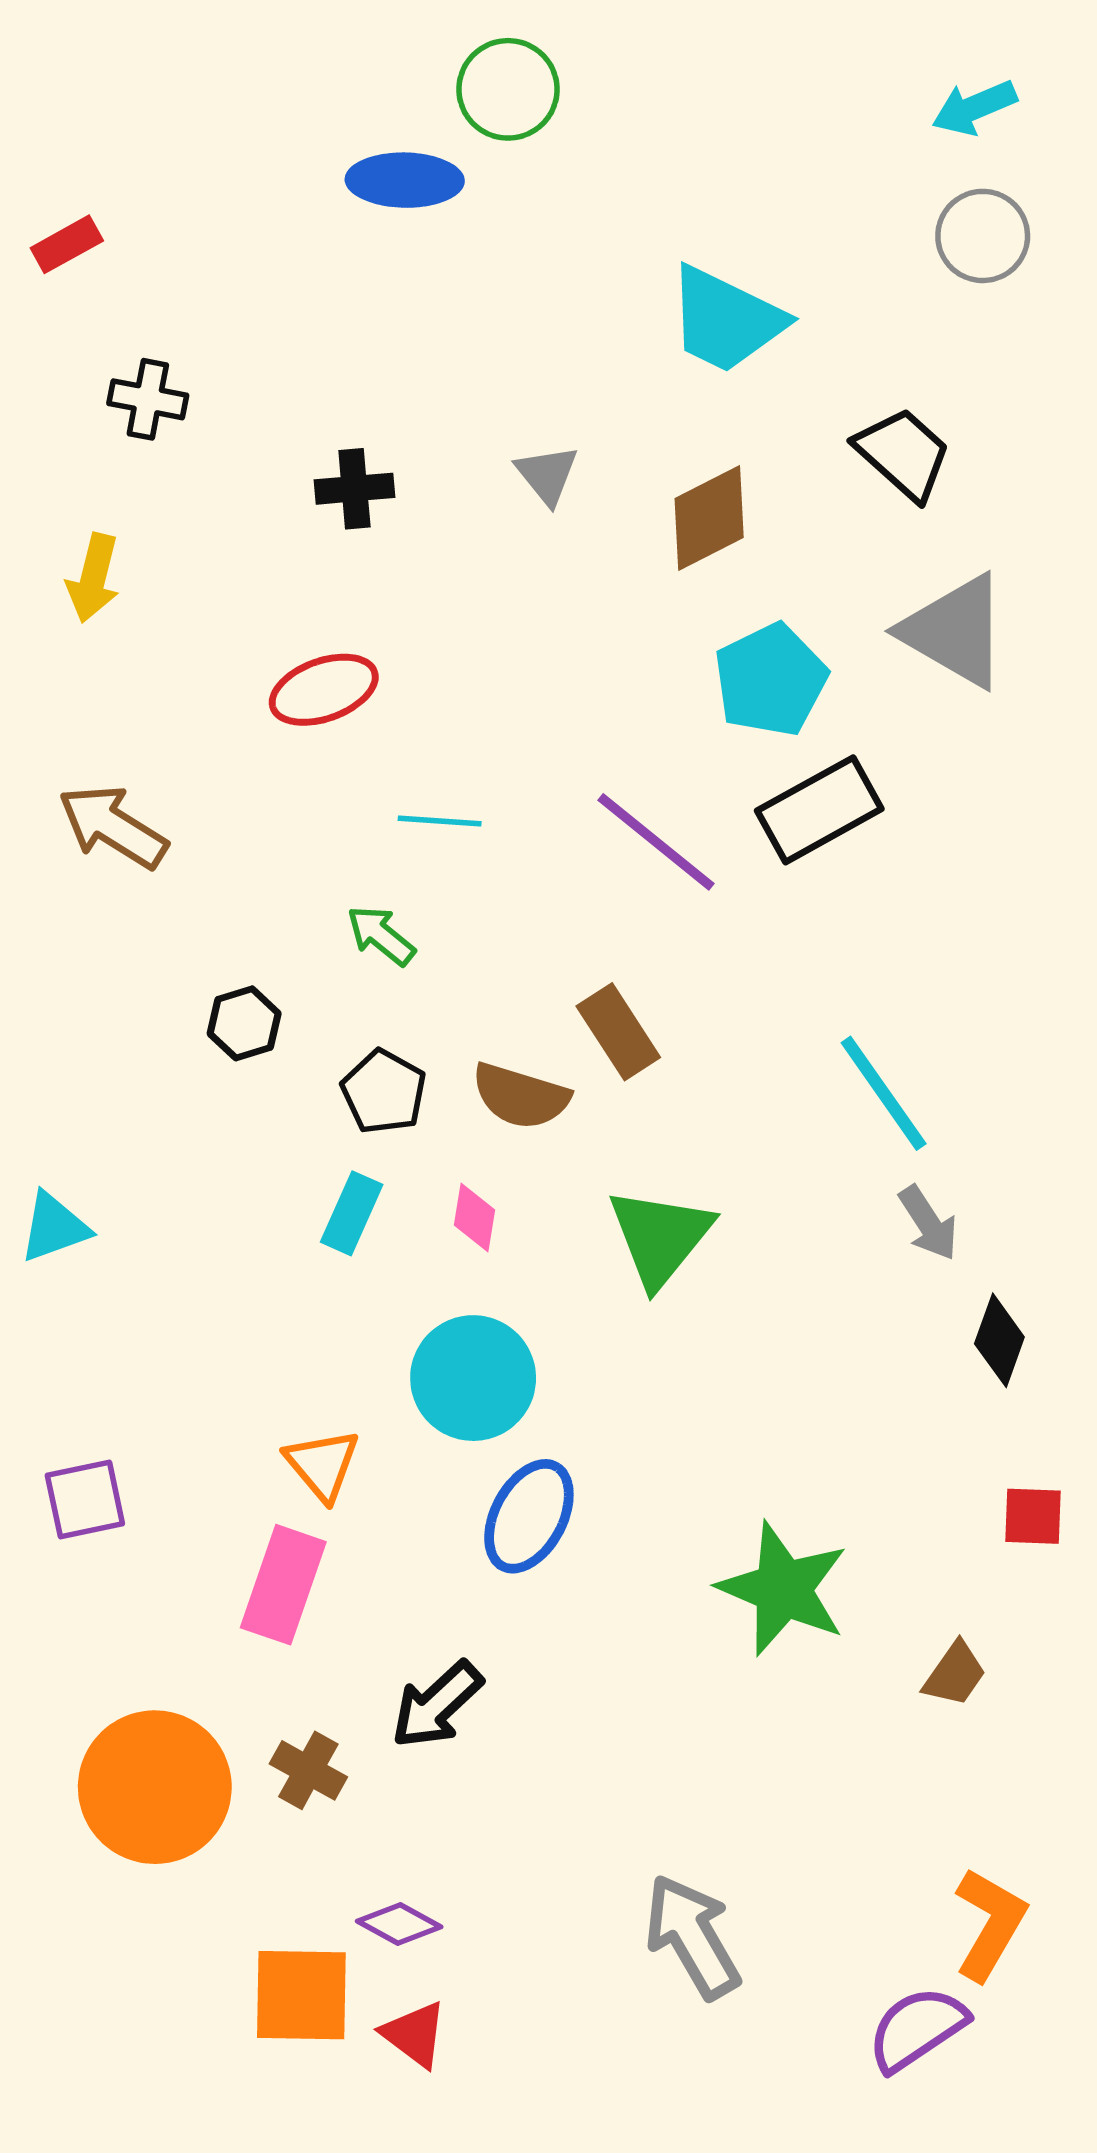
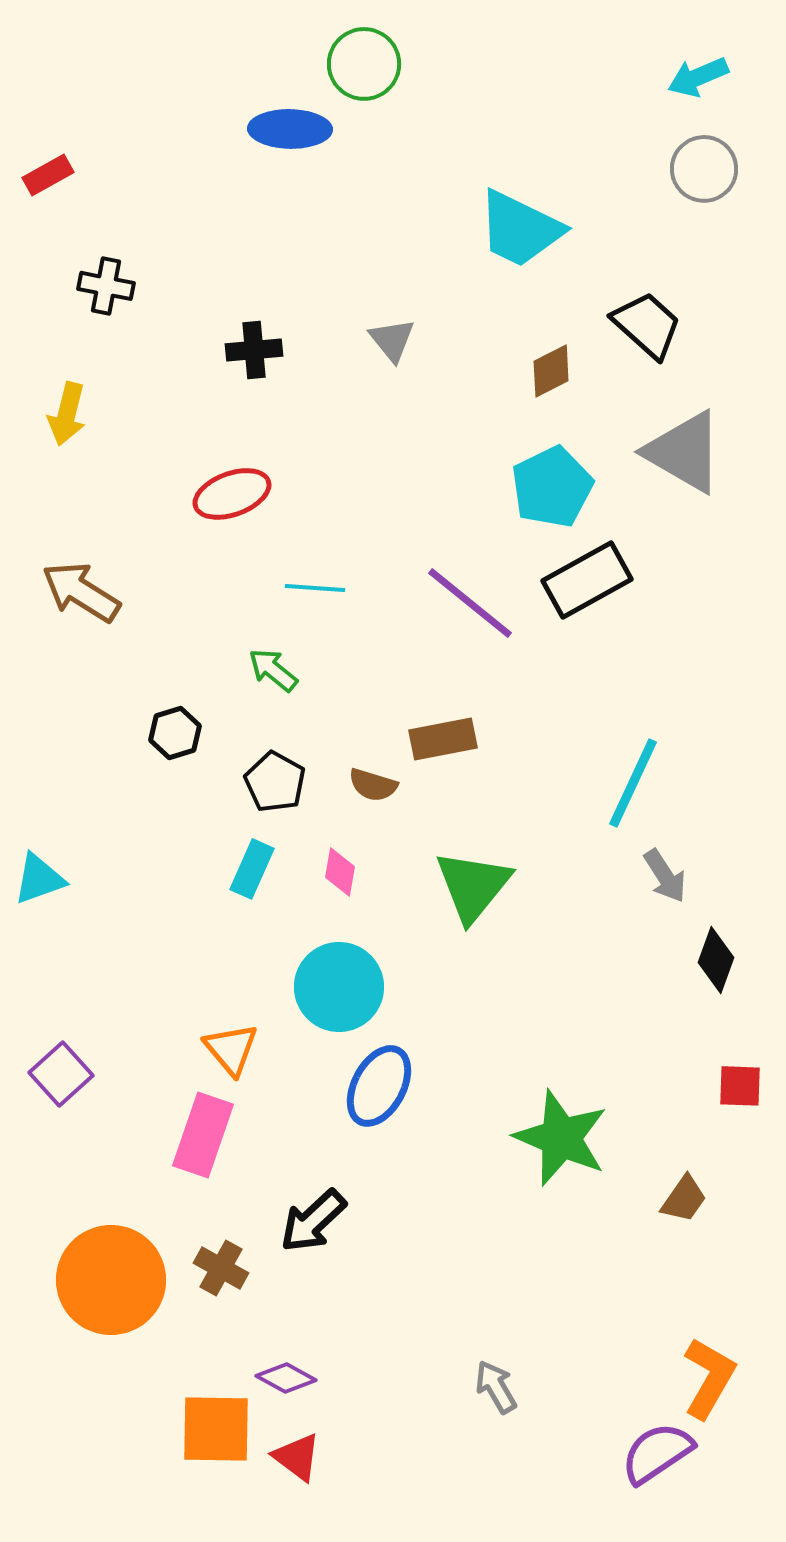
brown diamond: (709, 518) -> (551, 371), moved, size x0.7
brown rectangle: (618, 1032) -> (443, 739), turned -68
cyan line: (884, 1093) -> (633, 783), turned 60
brown semicircle: (521, 1096) -> (373, 785), size x0.7
purple square: (85, 1500) -> (61, 1074), turned -30
gray arrow: (692, 1937) -> (496, 1387), size x0.6

